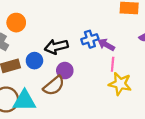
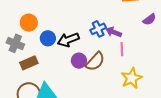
blue circle: (34, 61) -> (48, 38), moved
yellow star: (120, 84) -> (132, 78), moved, turned -30
brown semicircle: (54, 86) -> (95, 62), moved

